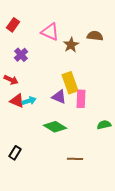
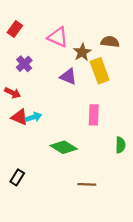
yellow rectangle: (70, 83) -> (100, 71), moved
purple triangle: (59, 97) -> (68, 77), moved
green semicircle: (104, 125) -> (120, 145), turned 104

